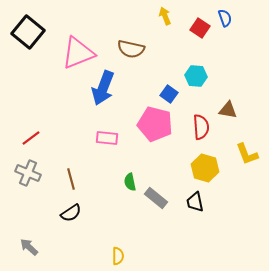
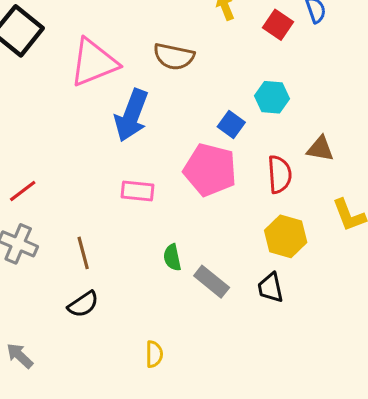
yellow semicircle: (118, 256) -> (154, 354), moved

